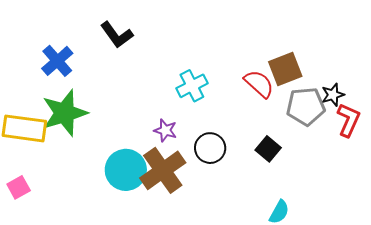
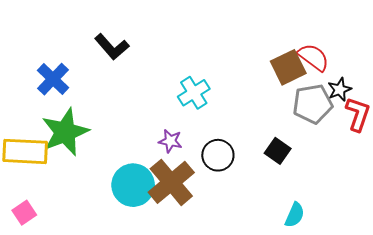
red semicircle: (259, 84) -> (313, 57), moved

